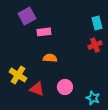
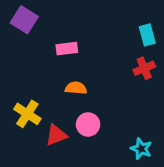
purple square: (27, 16) -> (24, 20), moved, turned -30
pink circle: (65, 87) -> (88, 124), moved
red triangle: (37, 89) -> (56, 135), turned -42

